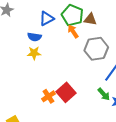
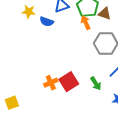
yellow star: (34, 53) -> (29, 12), moved
green arrow: (104, 94) -> (96, 84), moved

